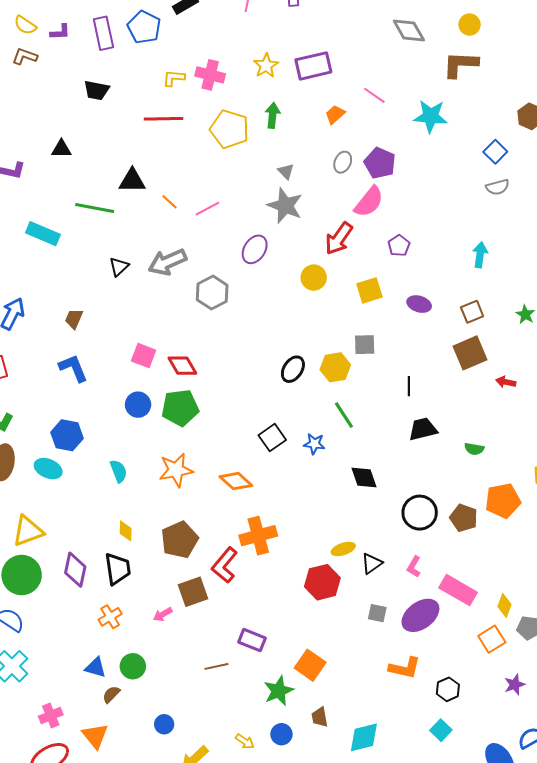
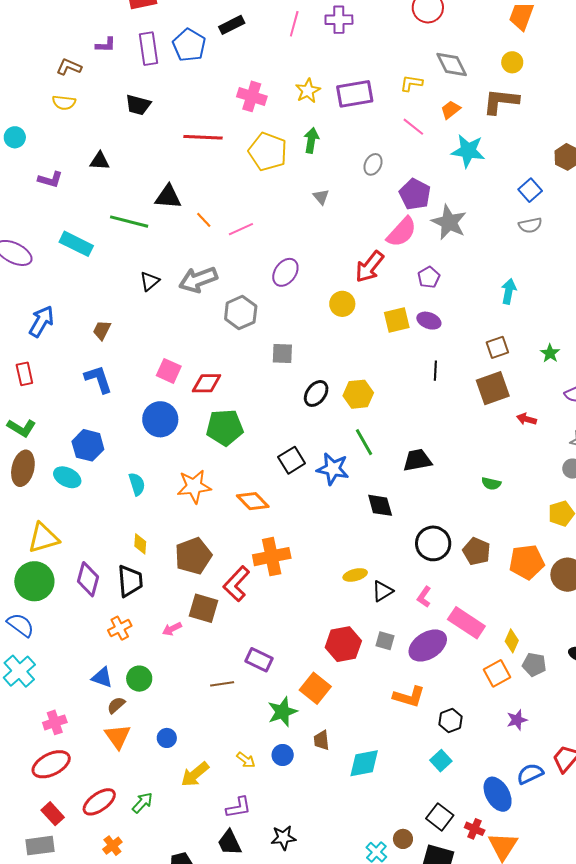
yellow semicircle: (25, 25) -> (64, 103), moved, turned -30
yellow L-shape: (174, 78) -> (411, 83), moved
orange trapezoid: (335, 114) -> (451, 110), moved
gray ellipse: (343, 162) -> (373, 164), moved
gray star: (285, 206) -> (449, 222), moved
purple ellipse: (419, 304) -> (429, 321), moved
gray square: (365, 345) -> (282, 353), moved
red diamond: (182, 366) -> (207, 383), turned -64
black line: (409, 386) -> (435, 371), moved
blue circle: (138, 405) -> (160, 419), size x1.4
green pentagon: (180, 408) -> (225, 428), moved
black trapezoid: (423, 429) -> (417, 460), moved
blue star: (314, 444) -> (333, 469), size x1.5
orange pentagon: (503, 501) -> (527, 562), moved
red hexagon: (322, 582) -> (343, 644), moved
brown square: (193, 592) -> (203, 608), turned 32
orange triangle: (95, 736) -> (118, 736), moved

